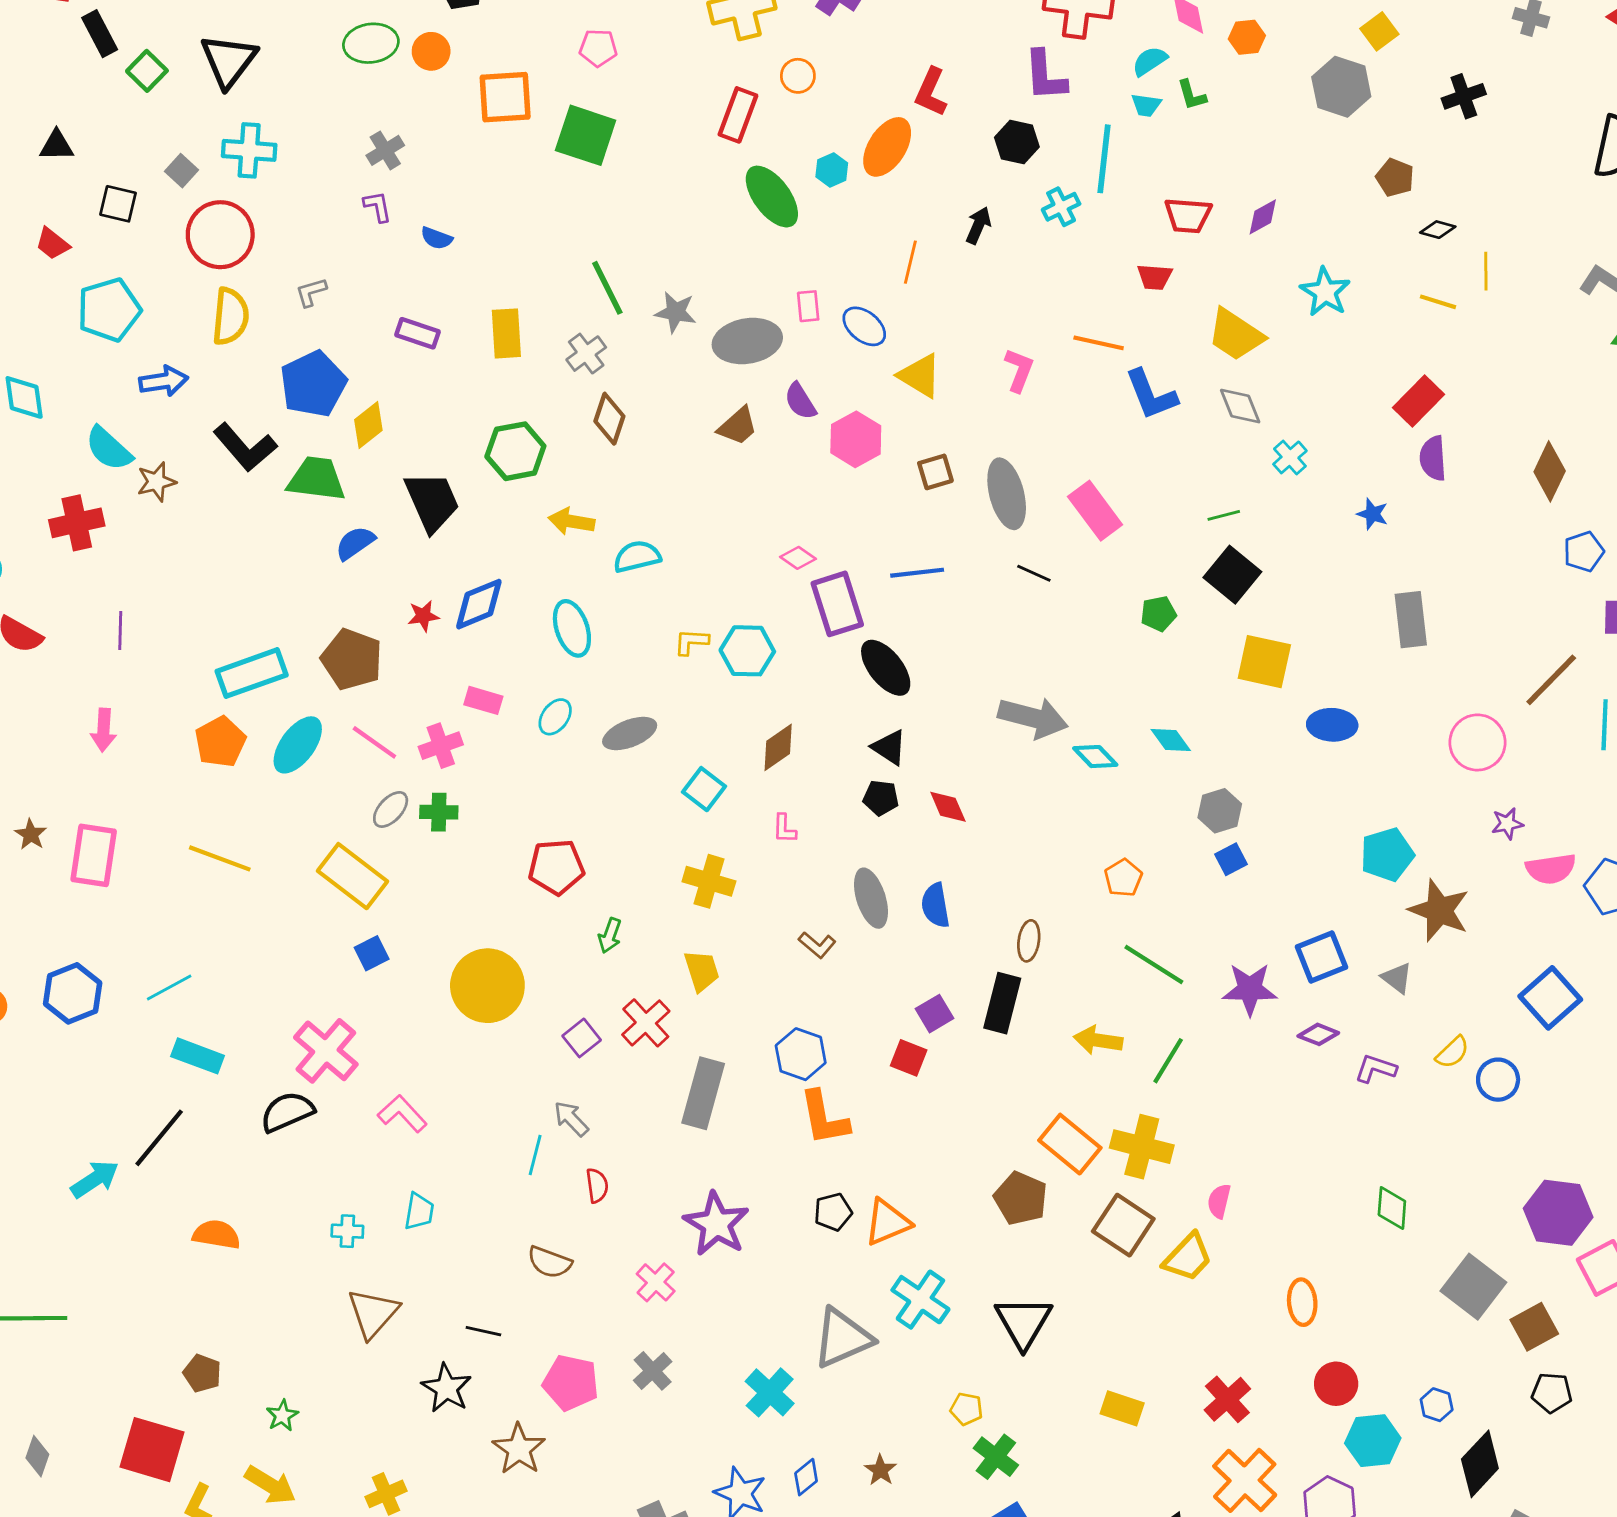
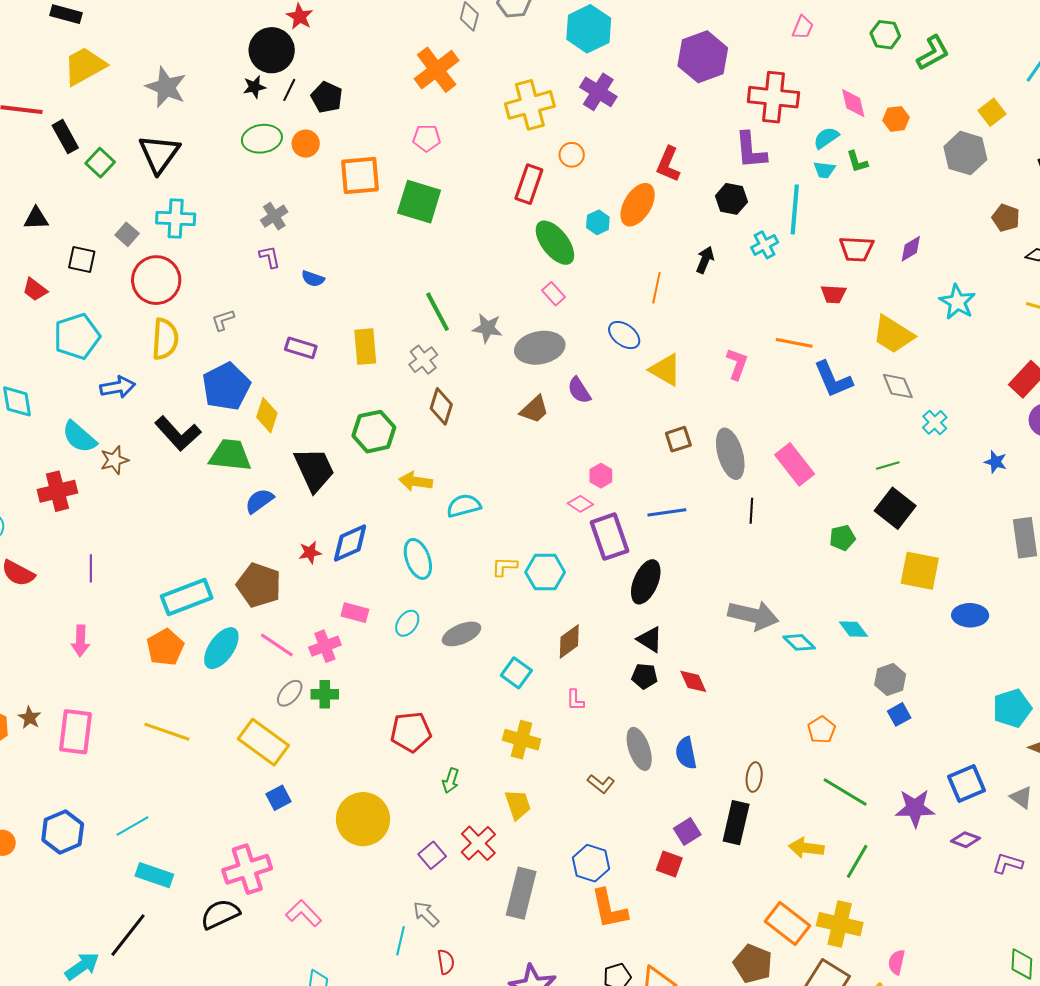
pink rectangle: (808, 306) -> (554, 294), moved, turned -35
yellow diamond: (368, 425) -> (267, 415), turned -32
pink hexagon: (856, 439) -> (601, 476), moved, size x0.6
black line: (1034, 573) -> (751, 511), turned 70
black ellipse: (886, 668) -> (646, 582), turned 63
pink cross: (326, 1051) -> (247, 869), turned 33

